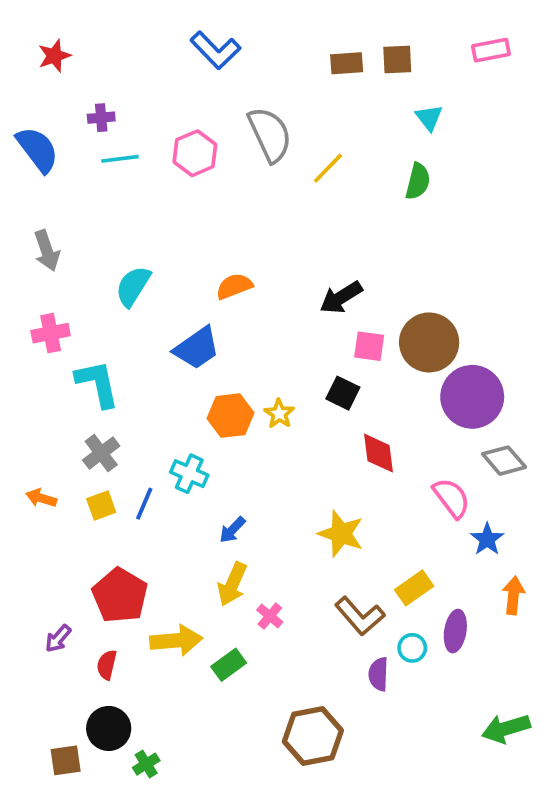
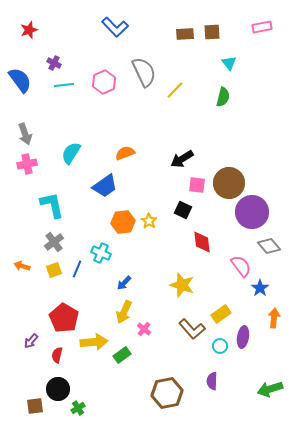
purple cross: (101, 118) -> (54, 63), turned 32
pink cross: (51, 333) -> (27, 164), moved
purple semicircle: (378, 674) -> (212, 381), moved

